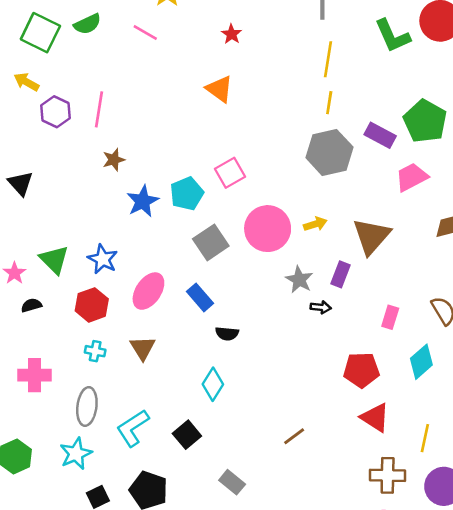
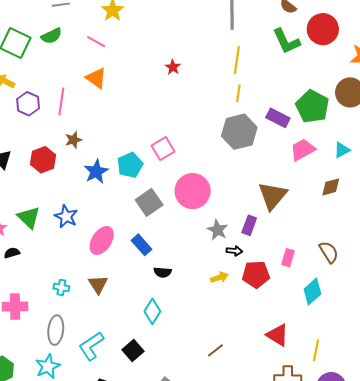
red star: (232, 34) -> (173, 67), moved
orange triangle: (219, 89) -> (96, 78), moved
yellow arrow: (315, 224) -> (219, 277), moved
red hexagon: (92, 305) -> (43, 160), moved
red pentagon: (361, 370) -> (256, 274), moved

